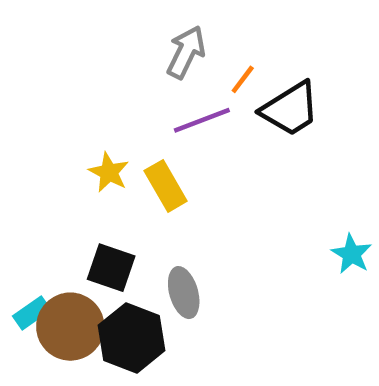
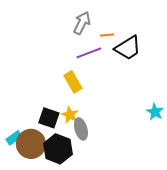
orange line: (243, 79) -> (107, 35), turned 48
yellow star: (109, 172) -> (70, 115), moved

